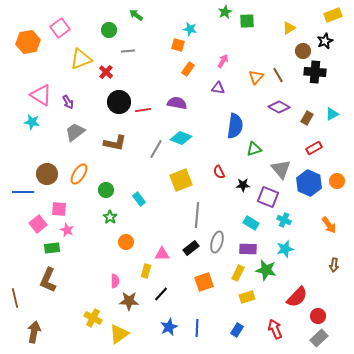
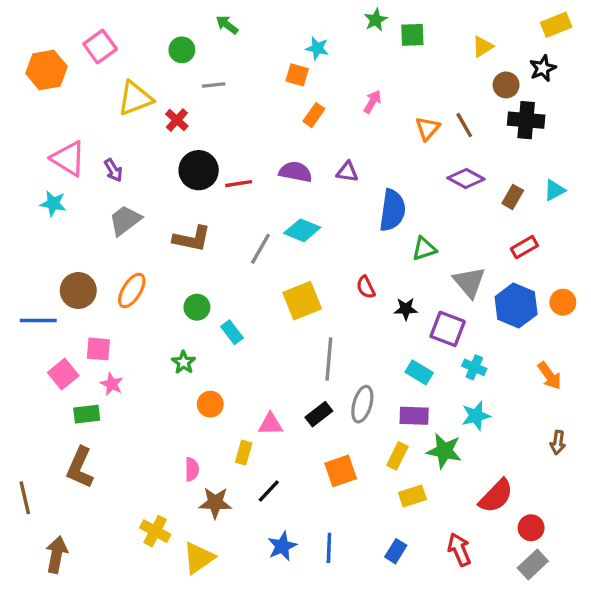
purple triangle: (218, 88) -> (347, 172), moved
green circle: (106, 190) -> (197, 307), moved

